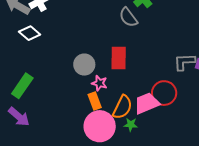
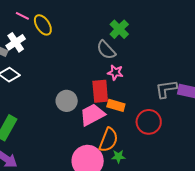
pink star: (99, 83) -> (115, 72), moved
orange rectangle: (95, 101) -> (116, 105), moved, turned -48
pink trapezoid: (147, 103) -> (92, 115), moved

